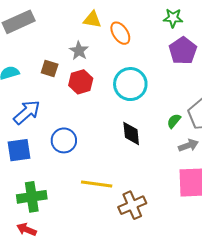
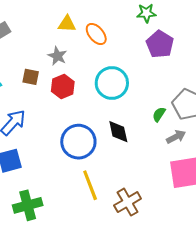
blue circle: (64, 140) -> (78, 142), moved, size x1.4
yellow line: (97, 184) -> (90, 185), turned 68

